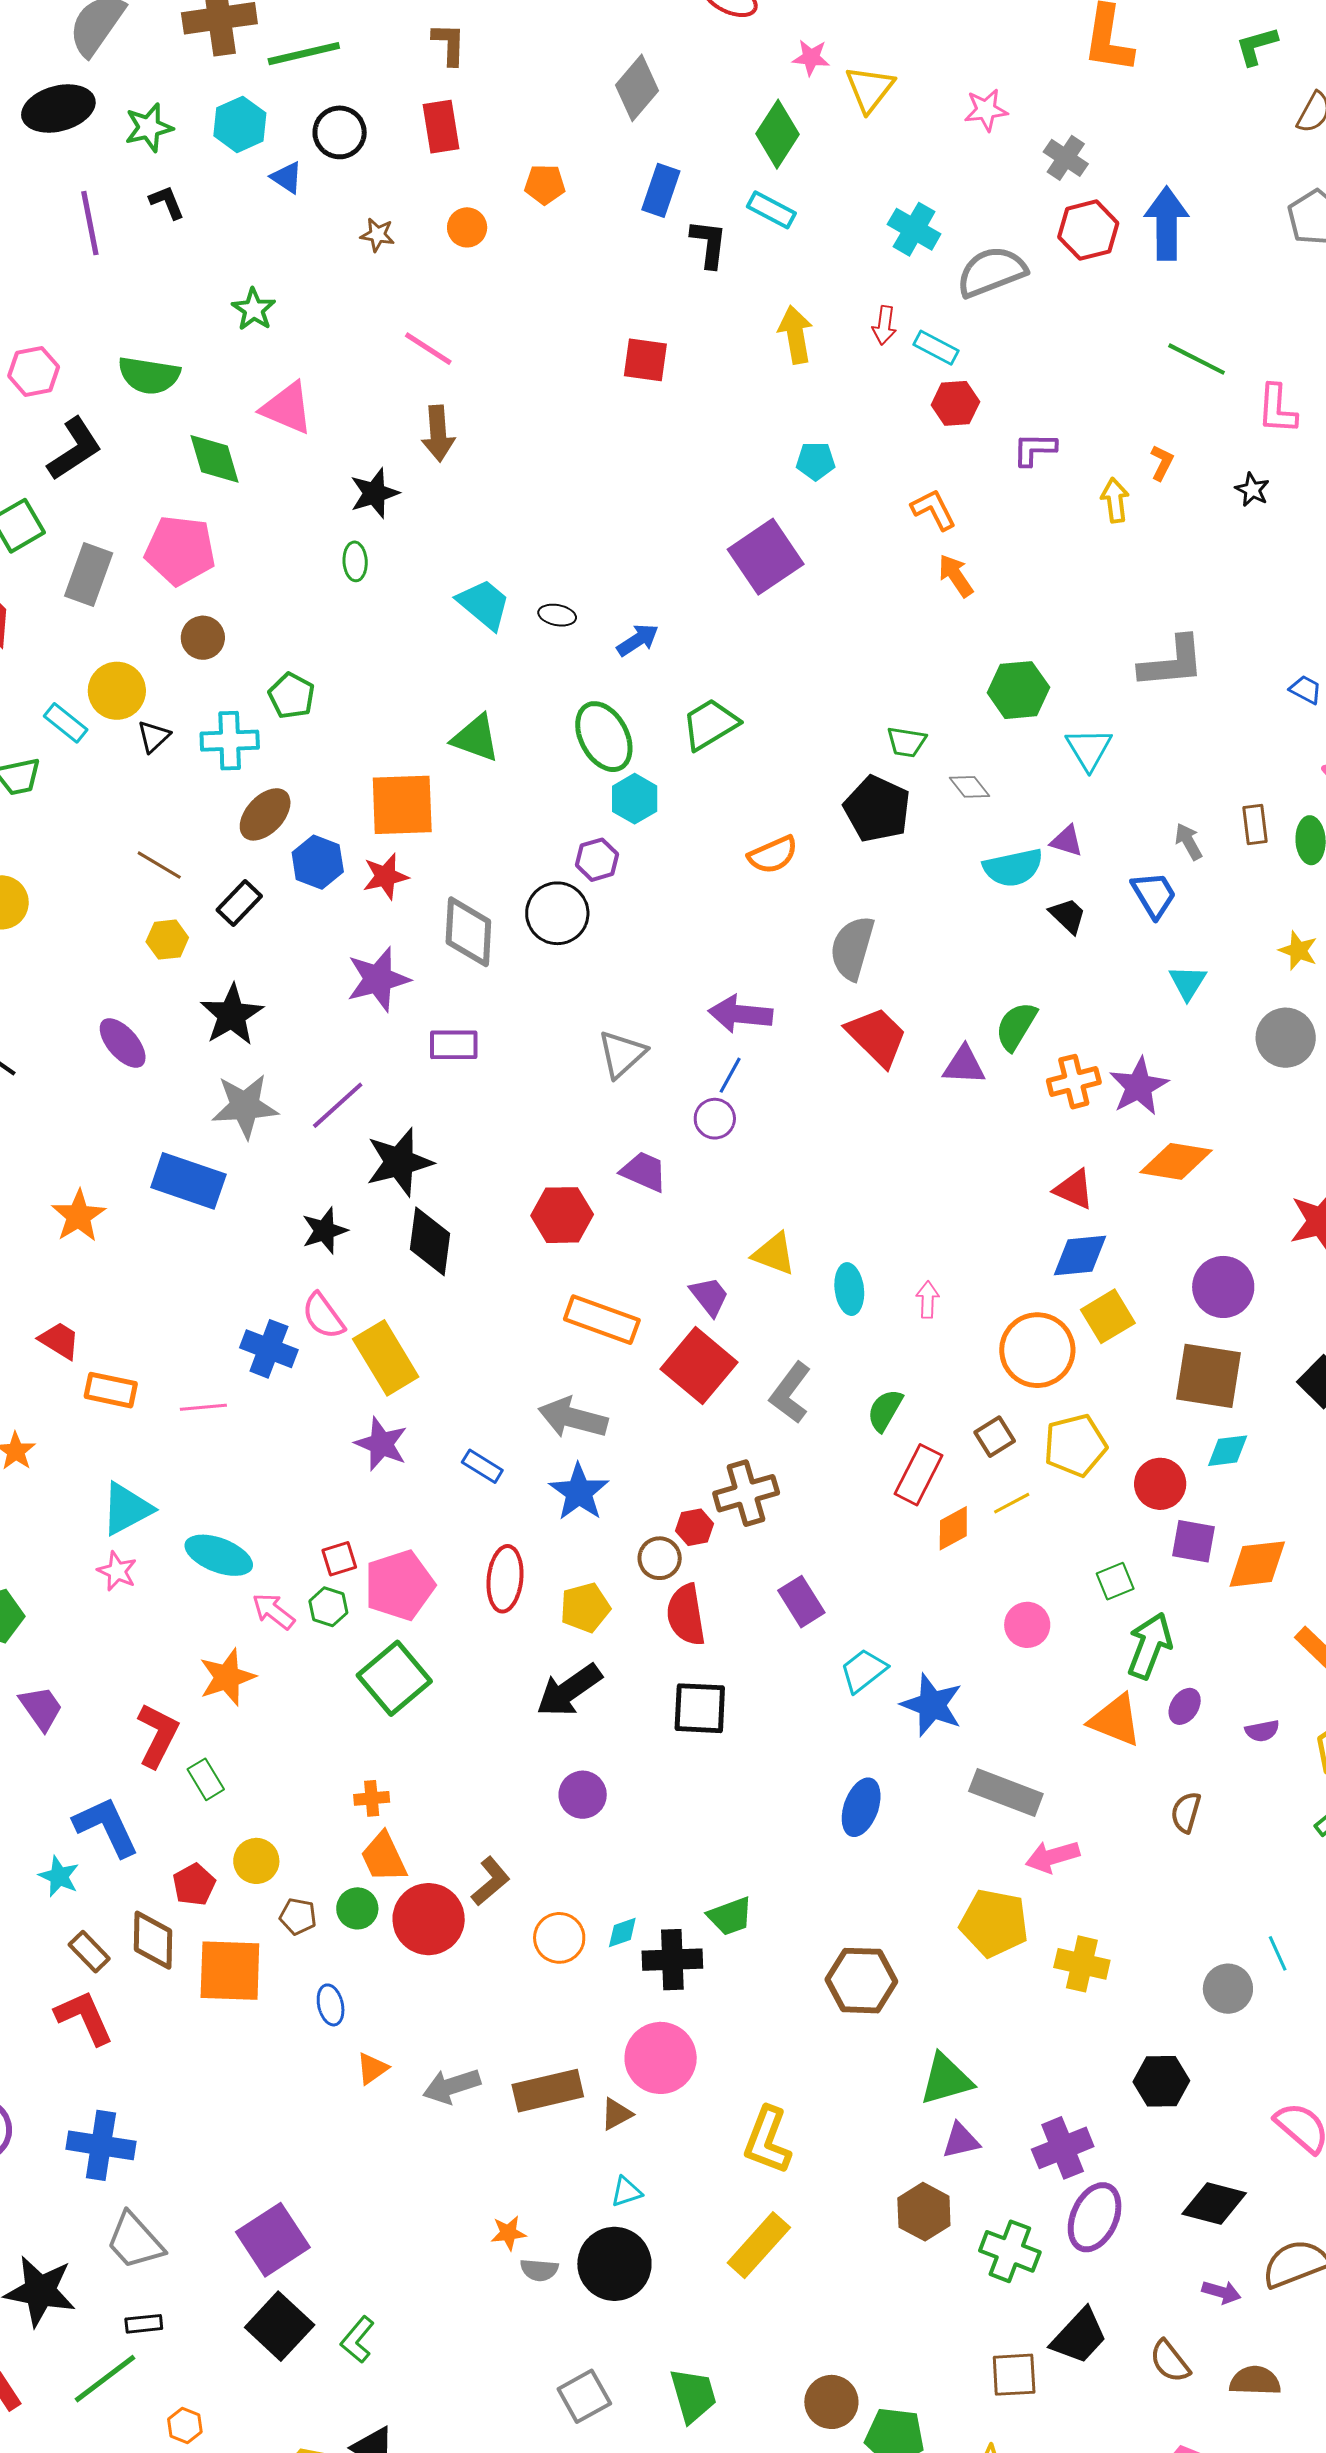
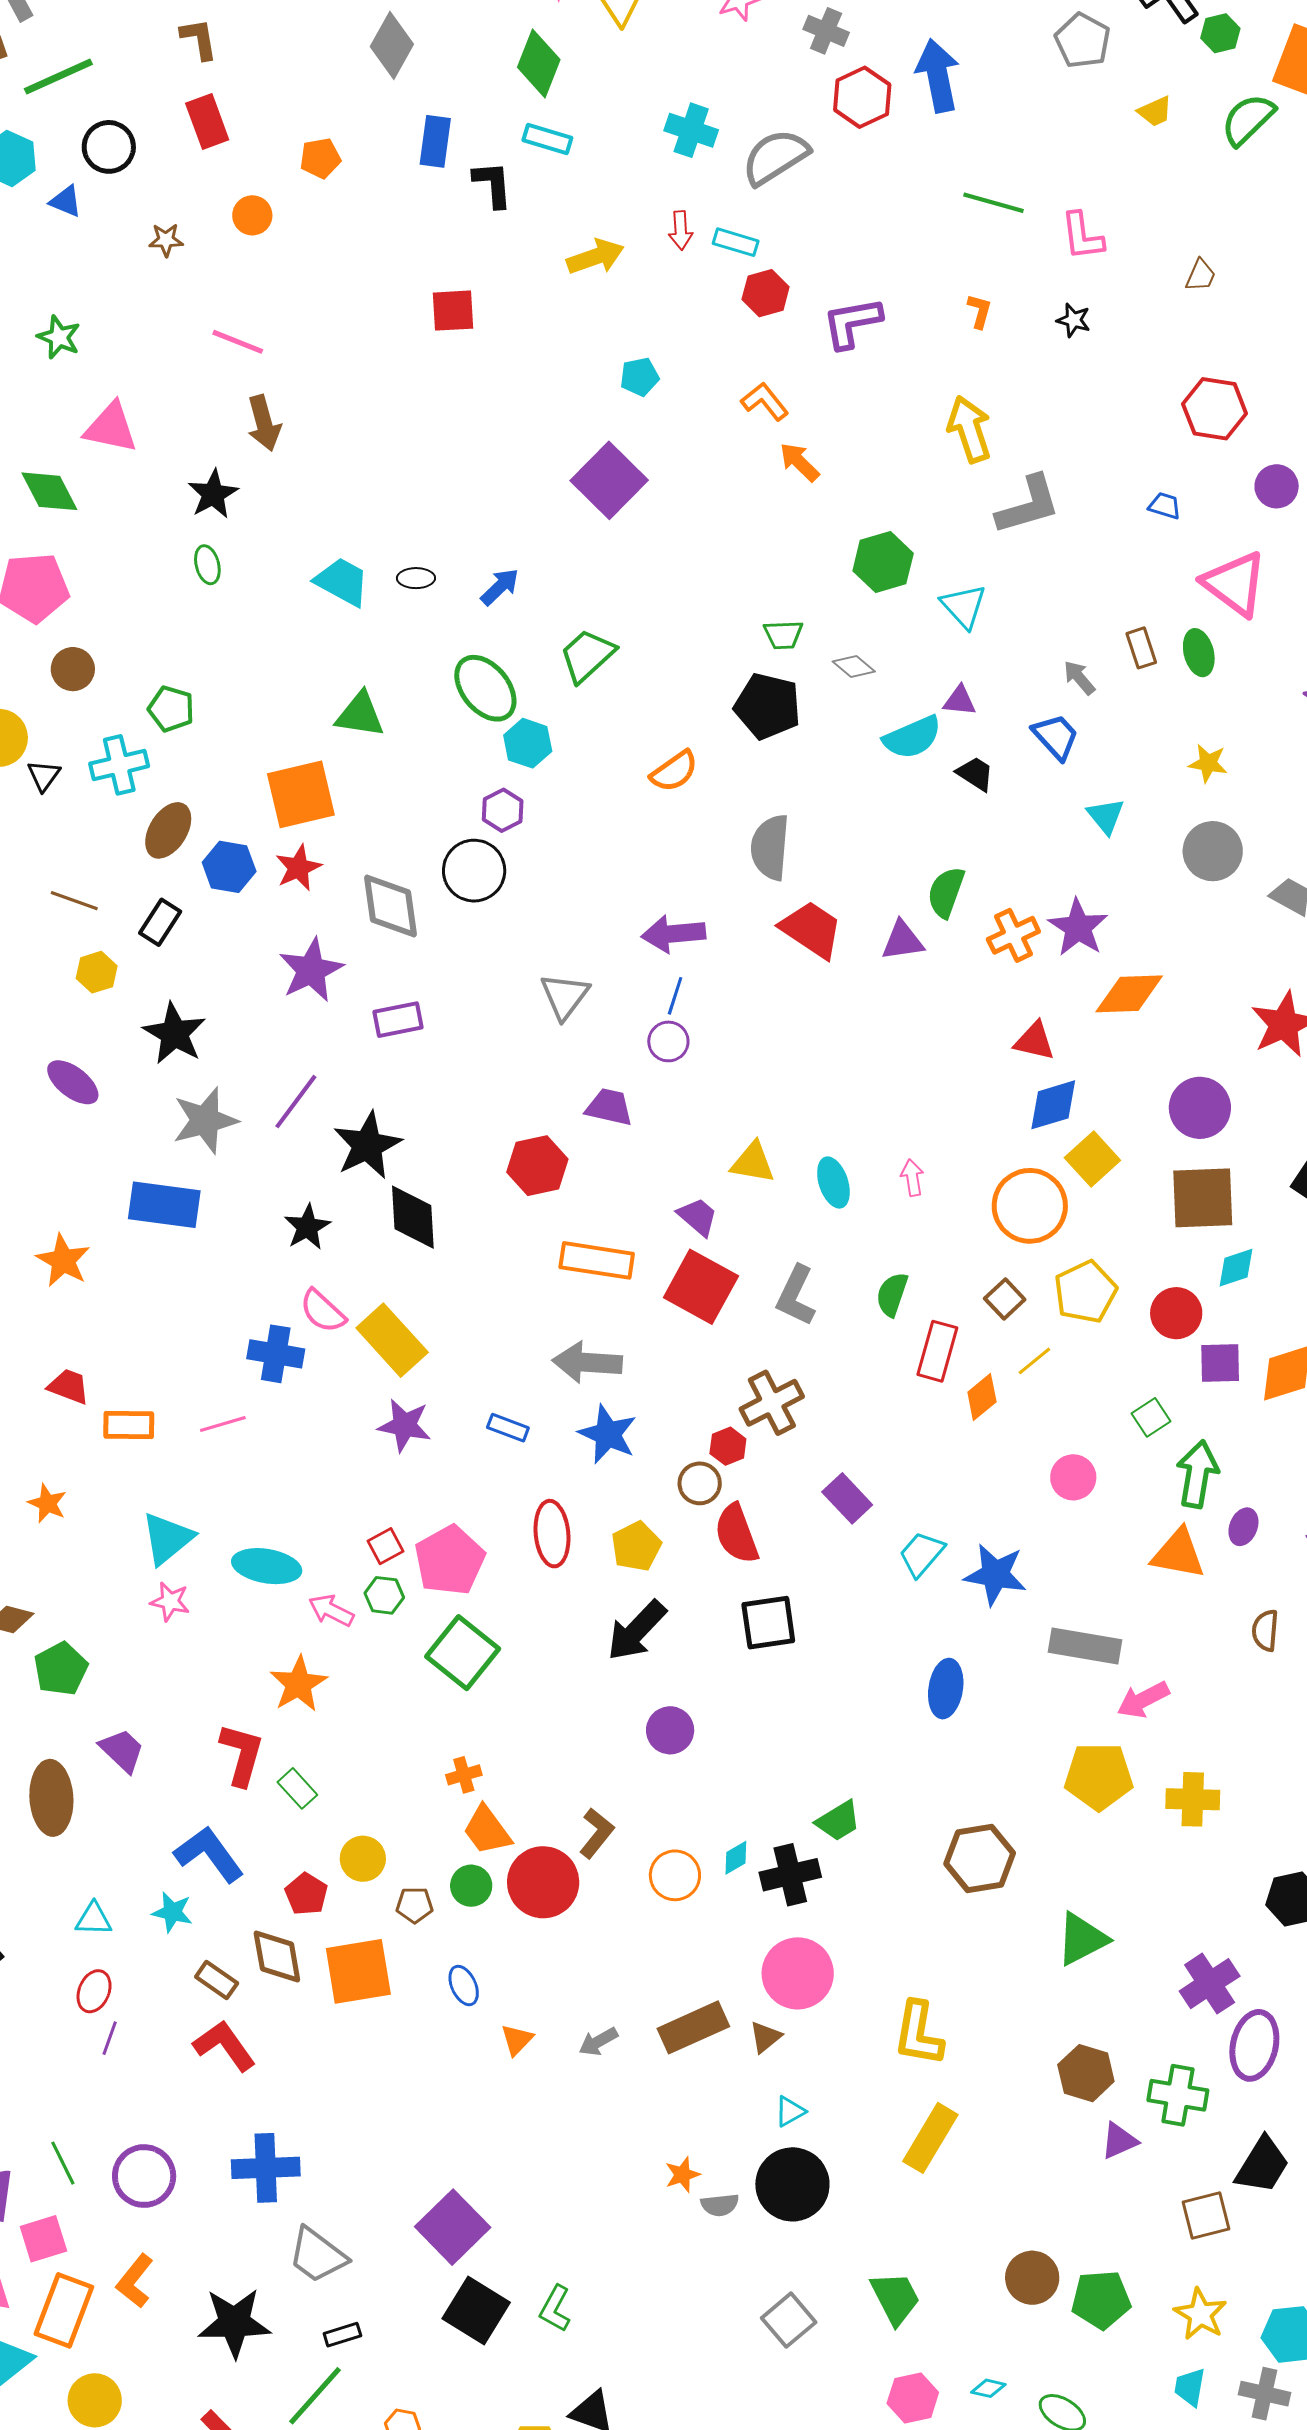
yellow arrow: (796, 335) -> (595, 257), turned 92
purple L-shape: (1035, 449) -> (852, 323), size x1.4
yellow arrow: (1115, 500) -> (969, 429), moved, size x1.5
gray arrow: (452, 2086) -> (598, 2042), size x0.7
purple triangle: (961, 2141) -> (1119, 2141), moved

